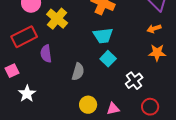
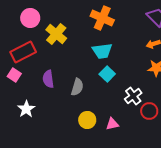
purple semicircle: (46, 54) -> (48, 79), moved
pink square: (12, 71) -> (14, 75), moved, turned -32
red circle: (150, 107) -> (149, 111), moved

